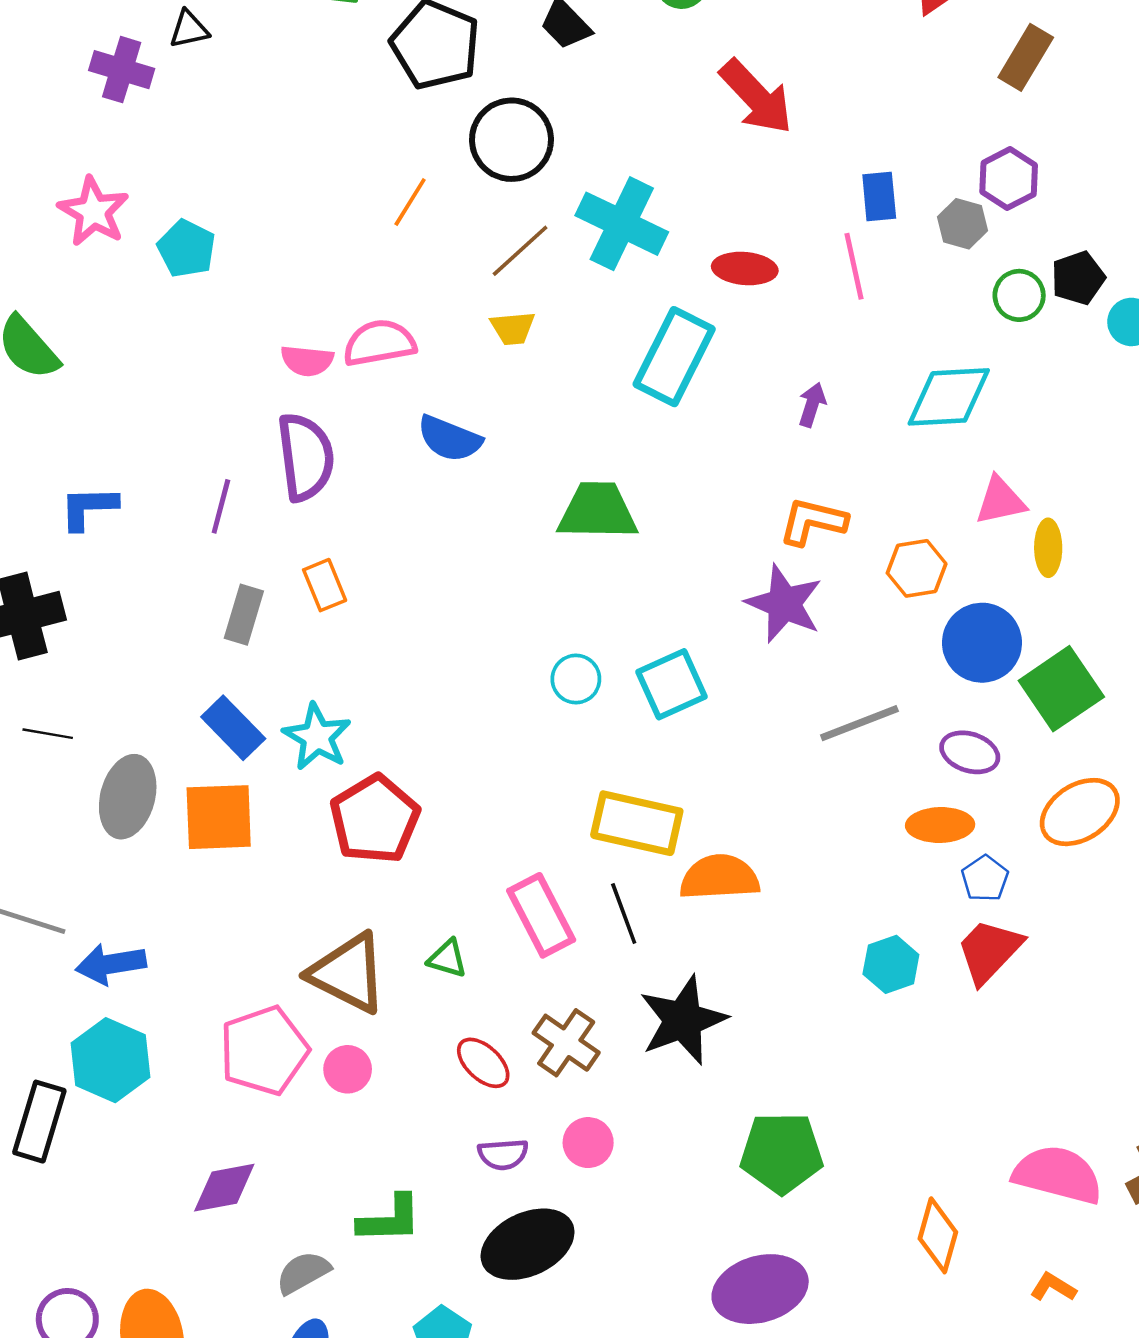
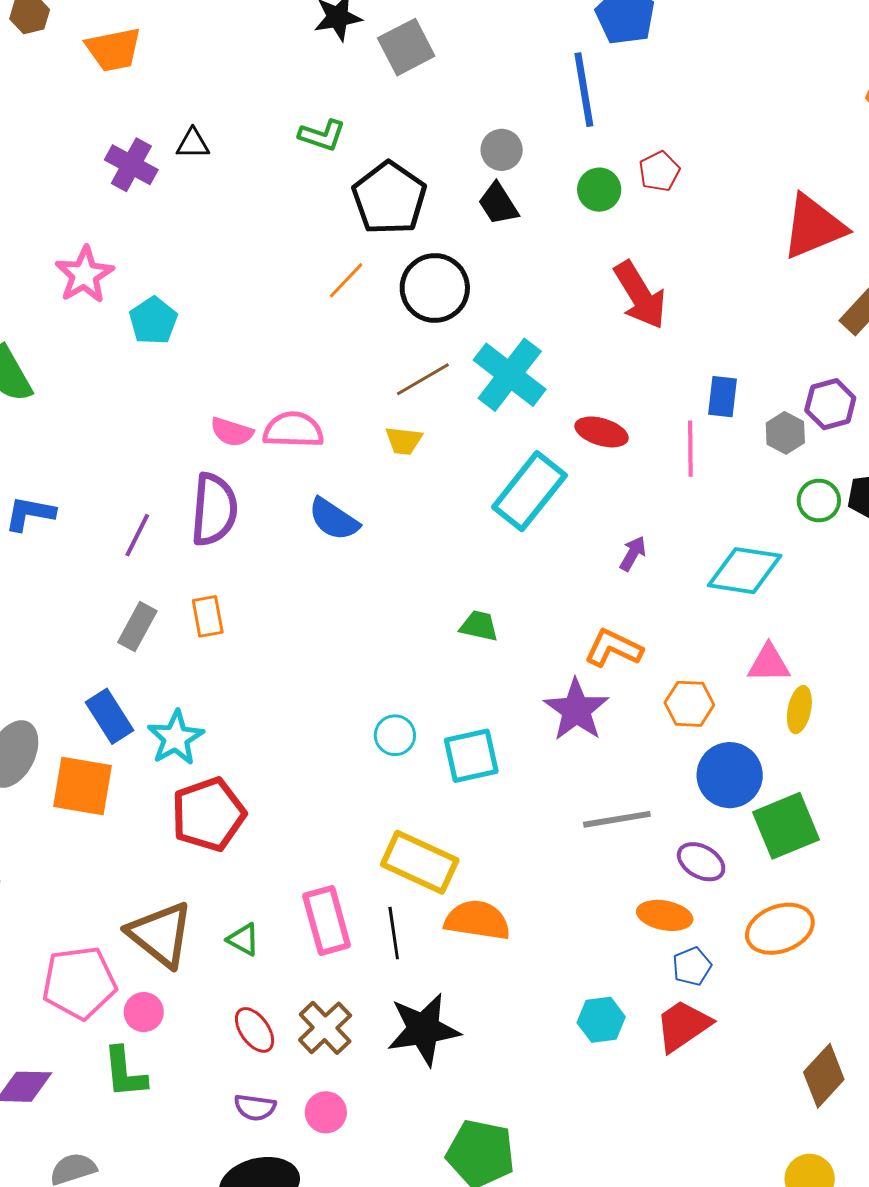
orange line: (410, 202) -> (346, 280), moved
green trapezoid: (598, 511) -> (479, 626), moved, size x0.6
green L-shape: (390, 1219) -> (125, 1072), moved, turned 74

